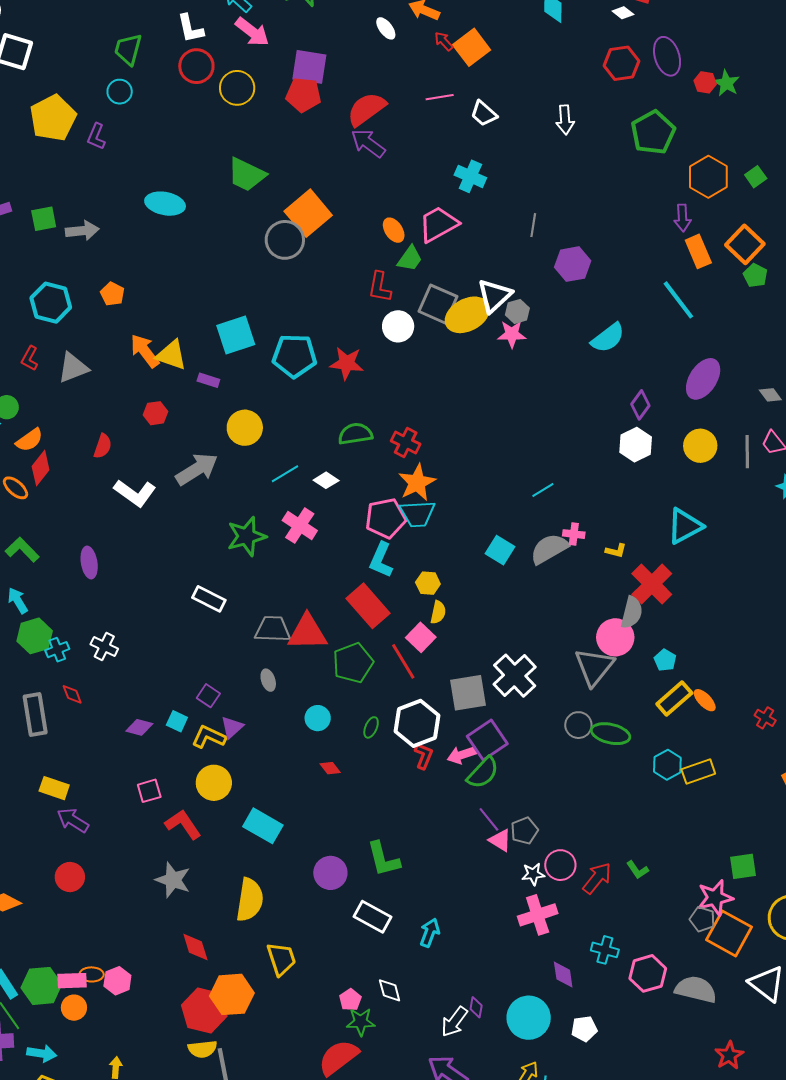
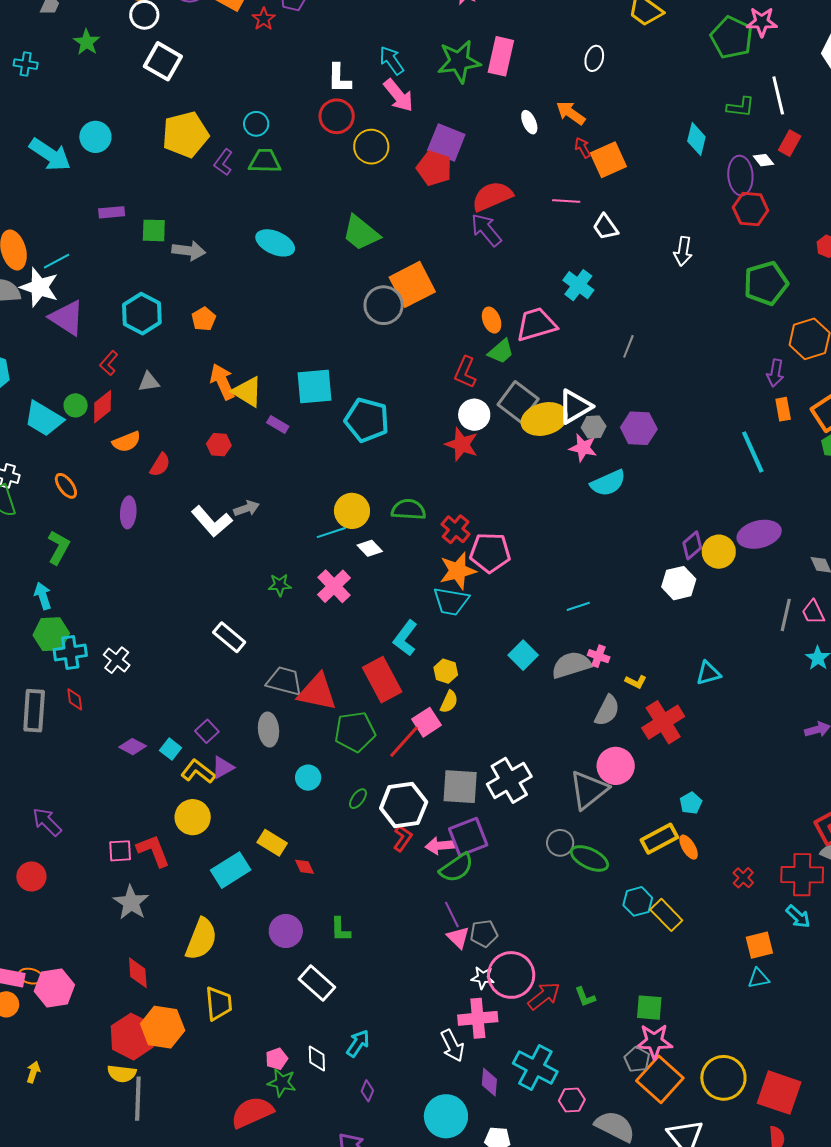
green trapezoid: (128, 49) -> (265, 161), moved, turned 64
purple ellipse: (667, 56) -> (740, 176), moved
orange rectangle: (698, 251) -> (783, 409), size x0.7
purple hexagon: (573, 264) -> (639, 428), moved
cyan semicircle: (608, 338) -> (608, 483), moved
red star: (347, 363) -> (462, 444), moved
gray triangle: (73, 368) -> (149, 382), size x0.7
purple ellipse: (703, 379) -> (759, 534), turned 30
yellow circle: (245, 428) -> (352, 511), moved
orange semicircle: (29, 440) -> (127, 442), moved
yellow circle: (700, 446) -> (719, 552), moved
red diamond: (41, 468) -> (103, 407), moved
gray arrow: (197, 469) -> (247, 508), size x0.6
white L-shape: (135, 493) -> (212, 521), moved
pink pentagon: (386, 518) -> (490, 553), moved
cyan triangle: (685, 526) -> (708, 673), size x0.7
green star: (247, 536) -> (280, 585), size x0.6
green L-shape: (22, 550) -> (59, 547), turned 60
purple ellipse: (89, 563) -> (128, 512), moved
gray semicircle: (632, 612) -> (607, 710), moved
cyan cross: (57, 650) -> (70, 653), size x1.4
cyan pentagon: (665, 660) -> (691, 803), moved
red line: (403, 661) -> (404, 742), turned 60
gray ellipse: (268, 680) -> (269, 730), size x1.5
red diamond: (330, 768) -> (305, 867), moved
yellow rectangle: (698, 771) -> (666, 915), turned 52
yellow rectangle: (54, 788) -> (272, 843), moved
pink square: (149, 791) -> (120, 851), moved
cyan rectangle: (263, 826) -> (231, 870), turned -75
green L-shape: (383, 859) -> (340, 929), size x0.7
pink circle: (560, 865) -> (511, 975), size x1.5
green square: (743, 866) -> (649, 1008), moved
cyan arrow: (430, 933) -> (358, 1043), moved
cyan cross: (605, 950) -> (535, 1068), size x1.6
pink hexagon: (648, 973) -> (572, 1100), size x0.7
pink hexagon: (117, 981) -> (54, 988), size x1.4
purple diamond: (476, 1007) -> (367, 1091), moved
white arrow: (454, 1022) -> (452, 1046), moved, turned -76

